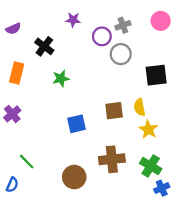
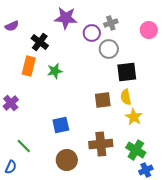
purple star: (73, 20) -> (66, 18), size x1.6
pink circle: (161, 21) -> (149, 30), moved
orange rectangle: (17, 73) -> (29, 66), moved
black square: (156, 75) -> (127, 72), moved
blue square: (76, 124) -> (61, 125), moved

